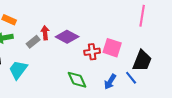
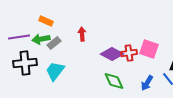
purple diamond: (67, 37) -> (112, 54), moved
gray rectangle: (33, 42) -> (54, 43), moved

